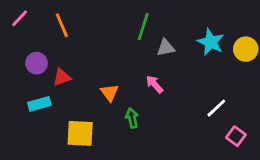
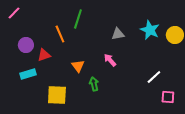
orange line: (62, 25) -> (60, 34), moved
green line: (143, 27) -> (78, 19), moved
pink square: (236, 136) -> (168, 97), turned -32

